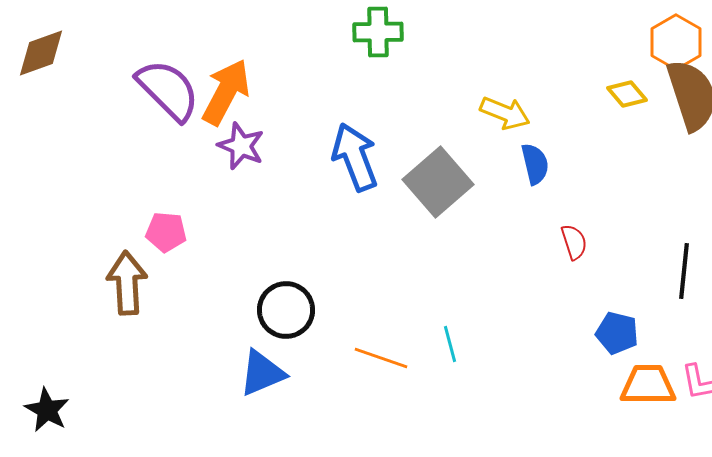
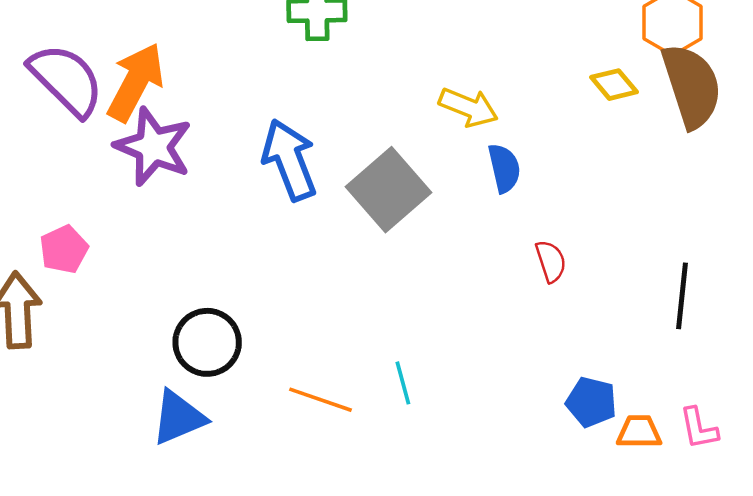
purple star: (241, 146) -> (153, 147), size x1.4
pink pentagon: (166, 232) -> (64, 249), turned -30
blue pentagon: (617, 333) -> (591, 402), moved
orange trapezoid: (648, 385) -> (639, 432), size x0.7

